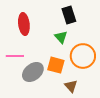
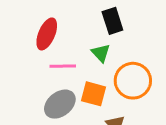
red ellipse: (24, 24) -> (47, 34), turned 30
pink line: (15, 56) -> (63, 66), moved

